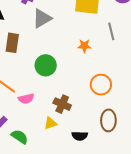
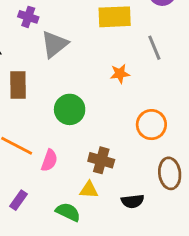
pink semicircle: (26, 99) -> (49, 160), turned -49
yellow triangle: (50, 123) -> (89, 190), turned 32
green semicircle: (20, 137) -> (68, 212), moved

